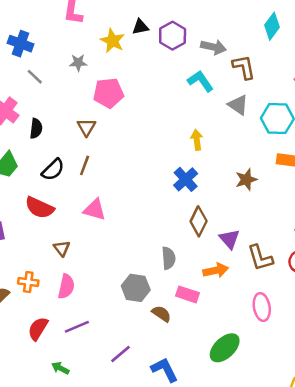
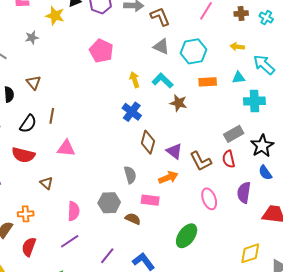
cyan L-shape: (200, 81) -> (163, 81), moved
pink pentagon: (108, 93) -> (101, 51), moved, turned -30
brown triangle: (87, 127) -> (34, 83), moved
brown star: (246, 180) -> (178, 103), turned -30
pink semicircle: (66, 286) -> (74, 211), moved
red semicircle: (38, 329) -> (29, 247), moved

